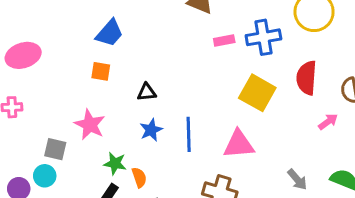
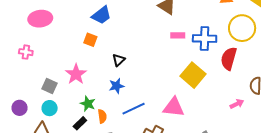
red semicircle: (307, 78) -> (229, 59), moved
black triangle: (147, 92) -> (119, 60), turned -48
blue line: (189, 134) -> (134, 109), moved, turned 55
cyan circle: (45, 176) -> (50, 108), moved

